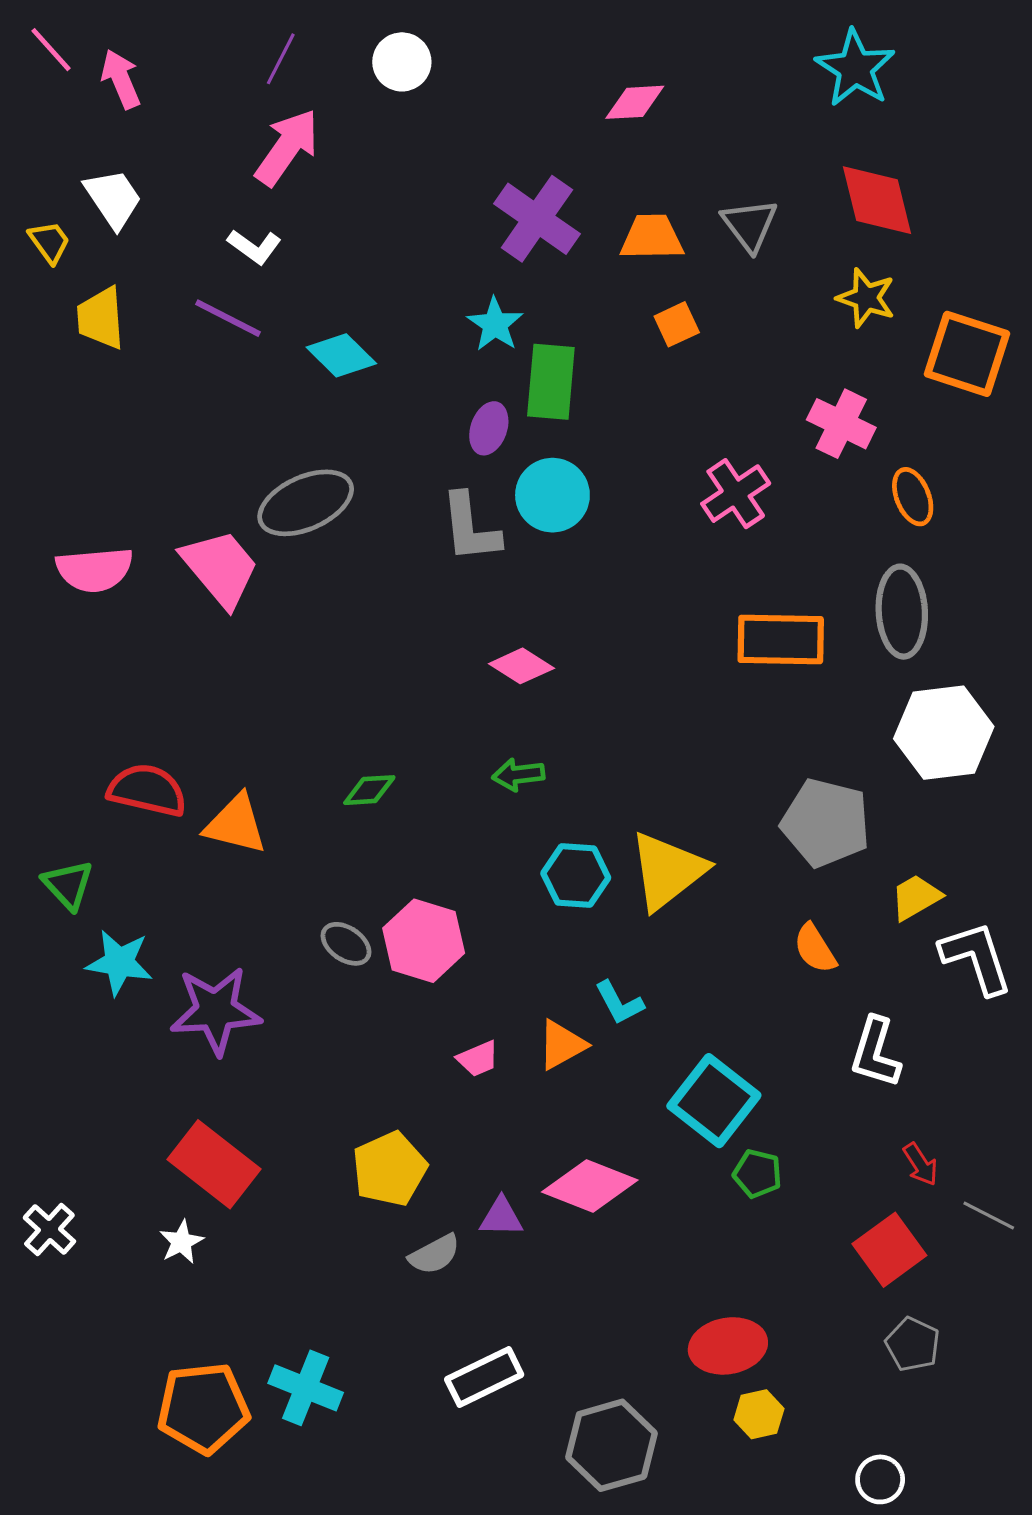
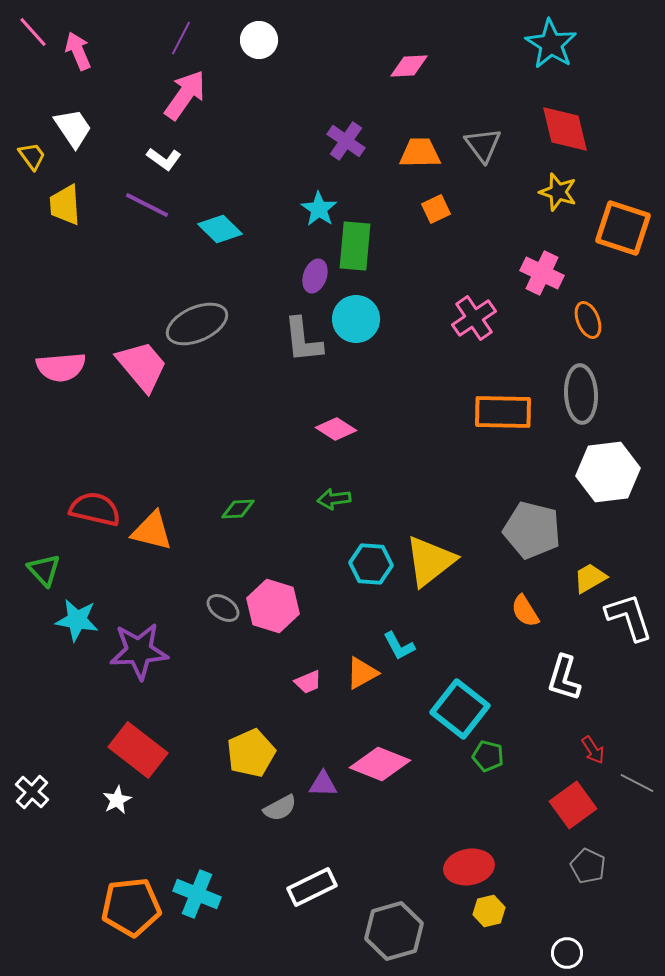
purple cross: (537, 219) -> (346, 141), size x0.7

